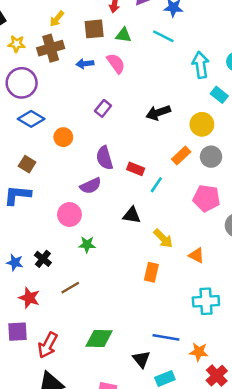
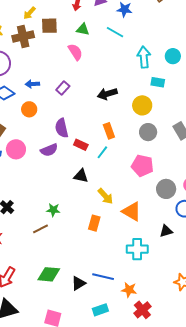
brown square: (94, 29) -> (49, 26), moved
blue arrow: (85, 64) -> (32, 84), moved
cyan rectangle: (219, 95) -> (158, 82), turned -32
orange rectangle: (181, 156) -> (109, 131), moved, turned -70
red rectangle: (136, 169) -> (81, 145), moved
pink circle: (69, 214) -> (16, 149), moved
green star: (87, 245) -> (53, 210), moved
orange triangle: (196, 255) -> (132, 211), size x1.5
brown line: (70, 288) -> (41, 229), moved
black triangle: (141, 359) -> (78, 283), moved, turned 35

